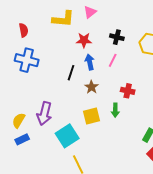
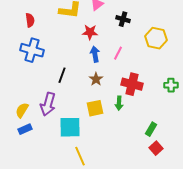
black cross: (117, 37) -> (123, 19), moved
black line: (71, 73) -> (62, 75), moved
red cross: (128, 91) -> (132, 84), size x1.5
cyan square: (67, 136) -> (70, 127), turned 30

